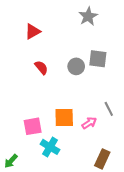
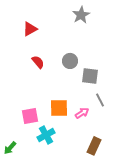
gray square: (98, 59) -> (90, 76), moved
cyan cross: (50, 147) -> (46, 135), turned 30

